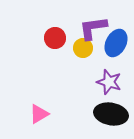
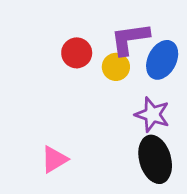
black ellipse: (111, 114) -> (155, 159), turned 64

